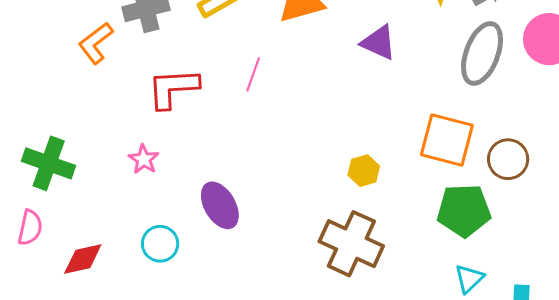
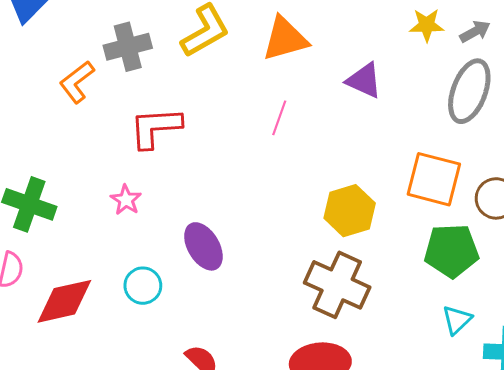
pink line: (253, 74) -> (279, 118), moved
yellow hexagon: (364, 171) -> (350, 211), size x1.6
red diamond: (83, 259) -> (64, 301), size x1.4

